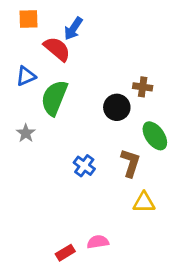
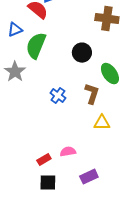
brown cross: (143, 87) -> (107, 19), moved, size x1.6
gray star: (26, 133) -> (15, 72), size x1.5

